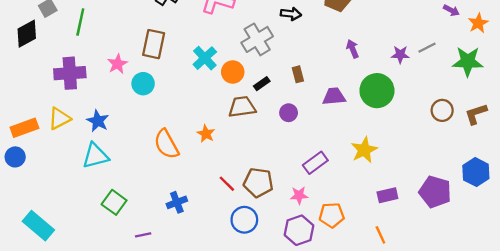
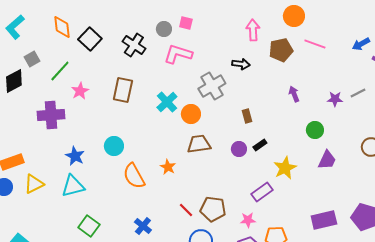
green line: (80, 22) -> (60, 71), turned 30
pink star: (118, 64) -> (80, 91), moved
cyan circle: (143, 84) -> (114, 146), moved
black rectangle: (262, 84) -> (260, 145), moved
green circle: (377, 91) -> (315, 130), size x0.6
purple trapezoid: (334, 96) -> (327, 160), moved, turned 120
yellow triangle: (59, 119) -> (34, 184), moved
yellow star: (364, 150) -> (285, 168), moved
purple rectangle: (387, 195) -> (324, 220), size x1.4
blue cross: (177, 202) -> (143, 226), turned -30

